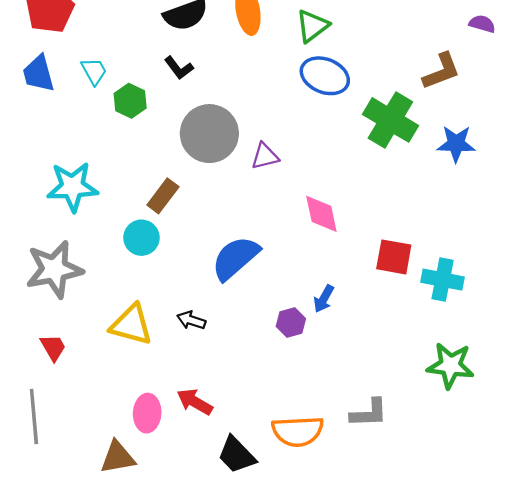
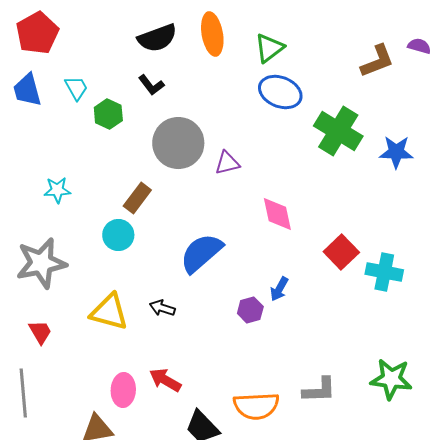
brown L-shape: (441, 71) -> (377, 61), moved
cyan star: (72, 187) -> (57, 190), size x0.6
red square: (394, 257) -> (341, 252), turned 36
green star: (450, 366) -> (391, 379), moved

